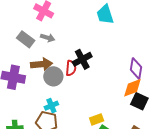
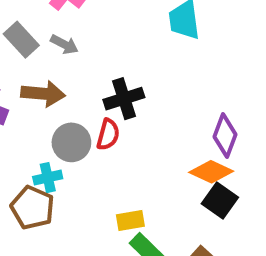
red semicircle: (71, 68) -> (108, 135), moved
gray circle: (53, 76) -> (71, 142), moved
orange diamond: (132, 88) -> (211, 172), turned 35

